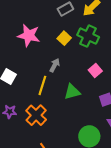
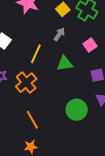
gray arrow: (55, 65) -> (59, 34), moved

